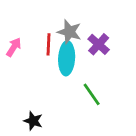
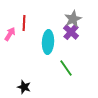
gray star: (69, 32) -> (73, 19), moved, turned 30
red line: (49, 44) -> (24, 23), moved

